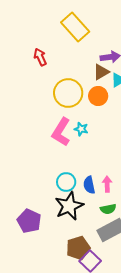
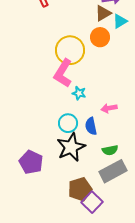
yellow circle: (68, 93) -> (70, 50), moved
cyan star: (81, 129) -> (79, 93), moved
pink arrow: (107, 184) -> (109, 108), moved, turned -98

